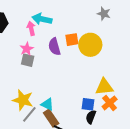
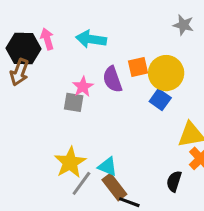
pink arrow: (31, 28) -> (47, 39), moved
pink star: (27, 49) -> (83, 87), moved
yellow star: (23, 100) -> (70, 162), turned 30
blue square: (88, 104) -> (160, 100), moved, turned 32

